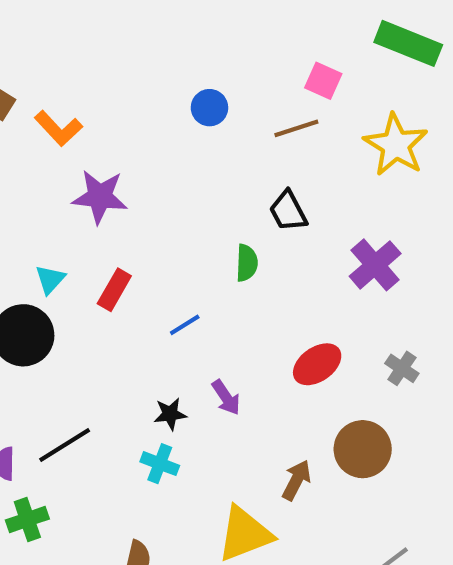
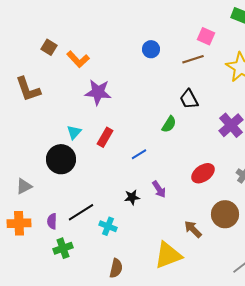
green semicircle: (247, 263) -> (169, 124), turned 30
cyan cross: (160, 464) -> (108, 226), moved
brown arrow: (296, 480) -> (193, 229), turned -72

